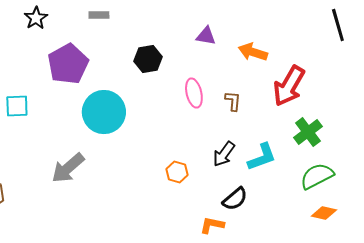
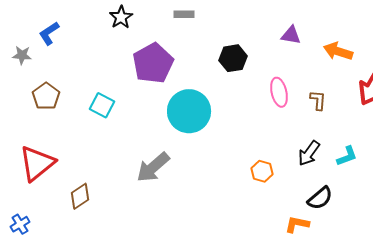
cyan square: (17, 106) -> (102, 105), turned 30
cyan L-shape: (262, 157) -> (347, 156), size x0.7

